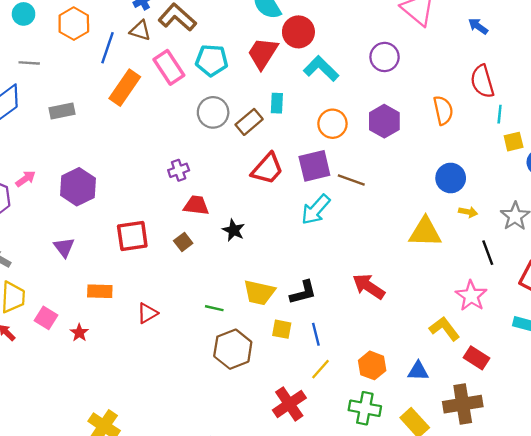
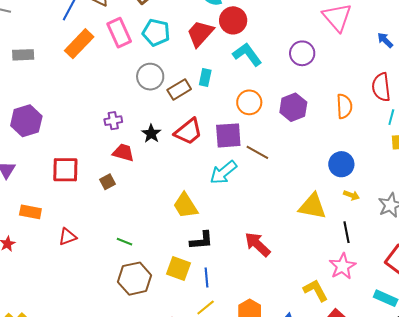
black star: (234, 230) -> (151, 134), moved
black line: (488, 253) -> (346, 232), moved
yellow trapezoid: (259, 292) -> (185, 206), moved, turned 36
yellow square: (282, 329) -> (179, 269), size x1.4

